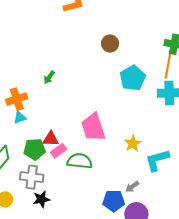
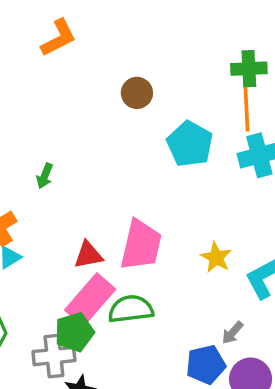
pink trapezoid: (93, 127) -> (141, 245), turned -136
red triangle: (51, 139) -> (88, 255), moved
green pentagon: (35, 149) -> (74, 332), moved
pink rectangle: (59, 151) -> (90, 300), size x1.8

